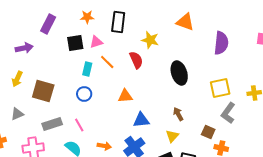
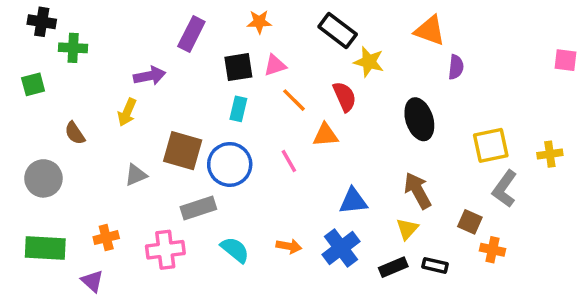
black rectangle: (118, 22) -> (338, 30), moved, turned -60
purple semicircle: (221, 43) -> (456, 67), moved, size x0.6
cyan rectangle: (87, 69) -> (238, 109), moved
yellow arrow: (17, 79) -> (127, 112), moved
blue circle: (84, 94) -> (230, 164), moved, size x1.6
orange triangle: (125, 96) -> (325, 135), moved
gray triangle: (17, 114) -> (136, 175), moved
brown arrow: (178, 114) -> (418, 191), size x1.5
pink line: (79, 125) -> (289, 161), moved

